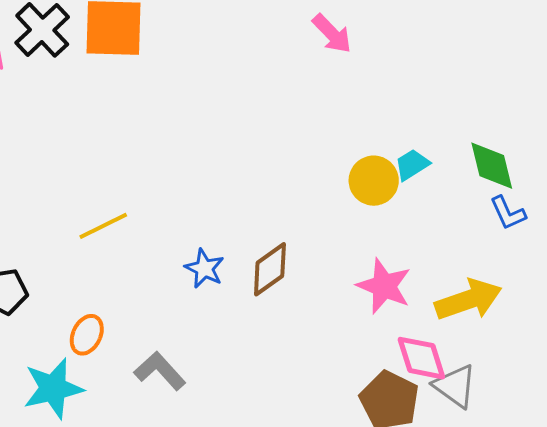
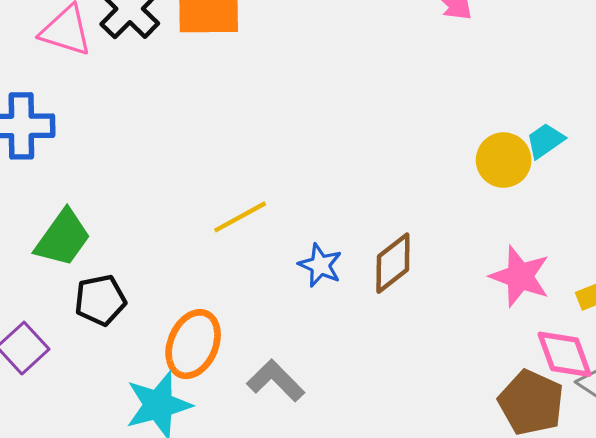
yellow line: (103, 226) -> (240, 217), moved
orange ellipse: (87, 335) -> (193, 344), size x1.5

